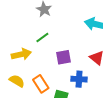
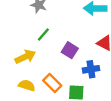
purple square: (63, 57) -> (70, 50), turned -35

